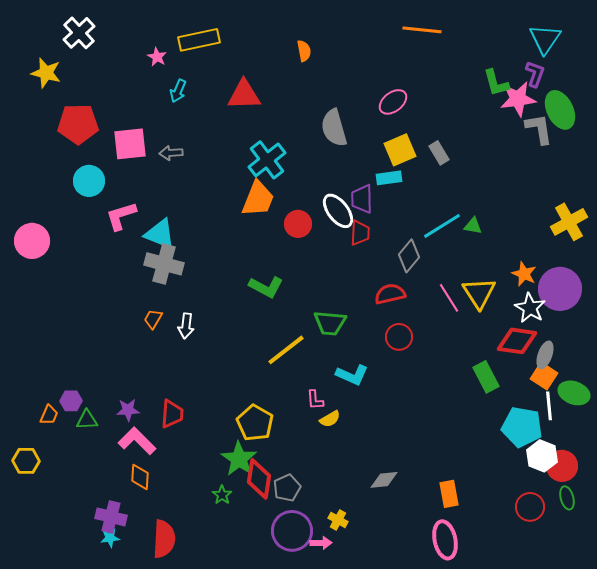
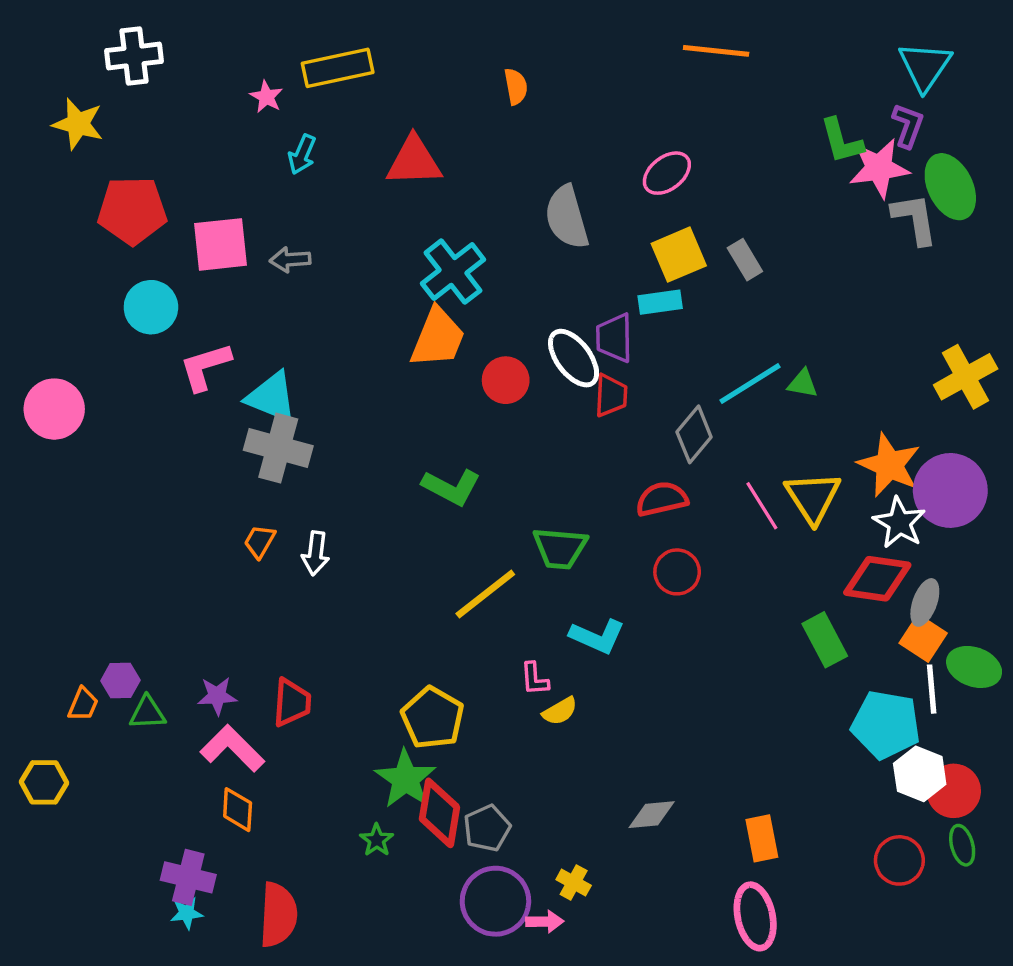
white cross: (79, 33) -> (134, 56), turned 36
orange star: (524, 274) -> (889, 465), size x1.5

